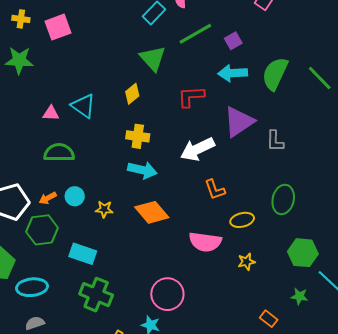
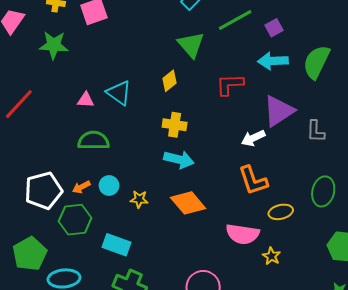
white arrow: (197, 149) -> (253, 138), moved, size x0.7
orange L-shape: (215, 190) -> (253, 180), size x1.4
yellow star: (246, 262) -> (271, 256), moved, turned -30

